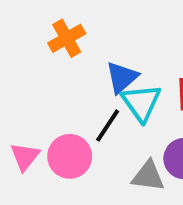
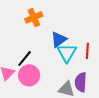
black line: (108, 125) -> (25, 59), moved

